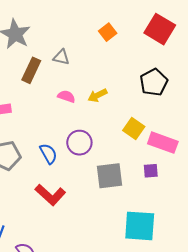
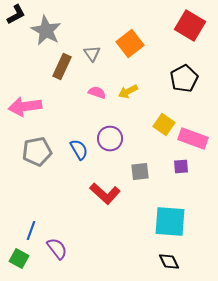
orange square: (108, 32) -> (130, 44), moved, size x1.5
gray triangle: (61, 57) -> (92, 54), turned 42
gray square: (110, 176) -> (140, 172), size x0.7
red L-shape: (50, 195) -> (105, 194), moved

